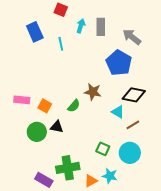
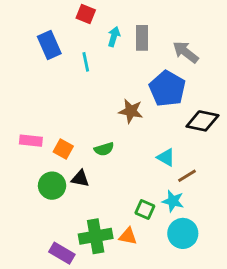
brown star: (93, 92) -> (131, 111), moved
black diamond: (134, 95) -> (202, 121), moved
green semicircle: (74, 106) -> (104, 149), turned 32
cyan circle: (130, 153) -> (183, 233), moved
cyan star: (110, 176) -> (173, 201), moved
orange triangle: (91, 181) -> (128, 236), moved, turned 40

